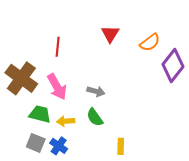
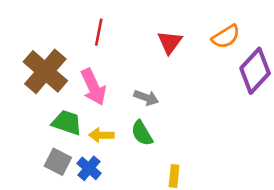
red triangle: (110, 34) -> (170, 42), moved

